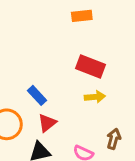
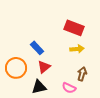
brown arrow: (114, 139) -> (82, 74), moved

